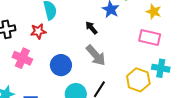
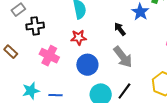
red star: (38, 31) -> (79, 37), moved

